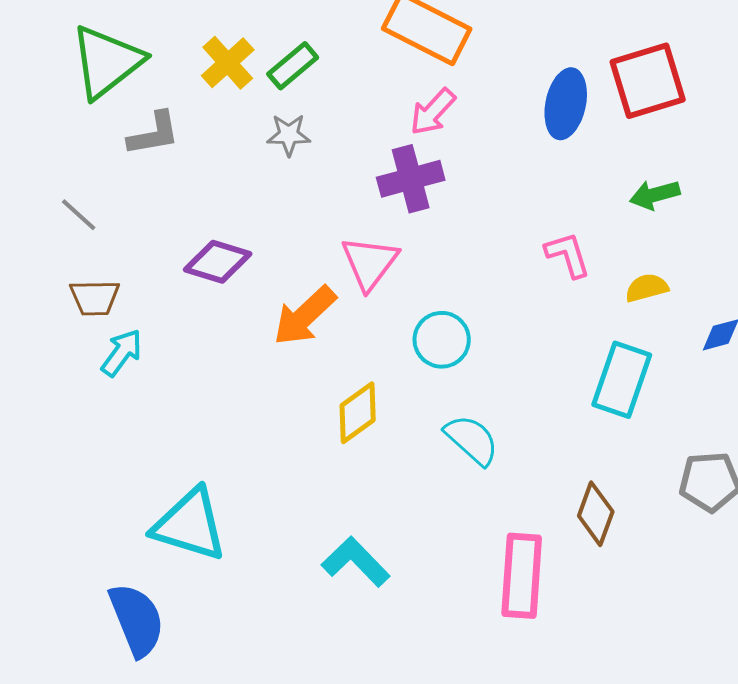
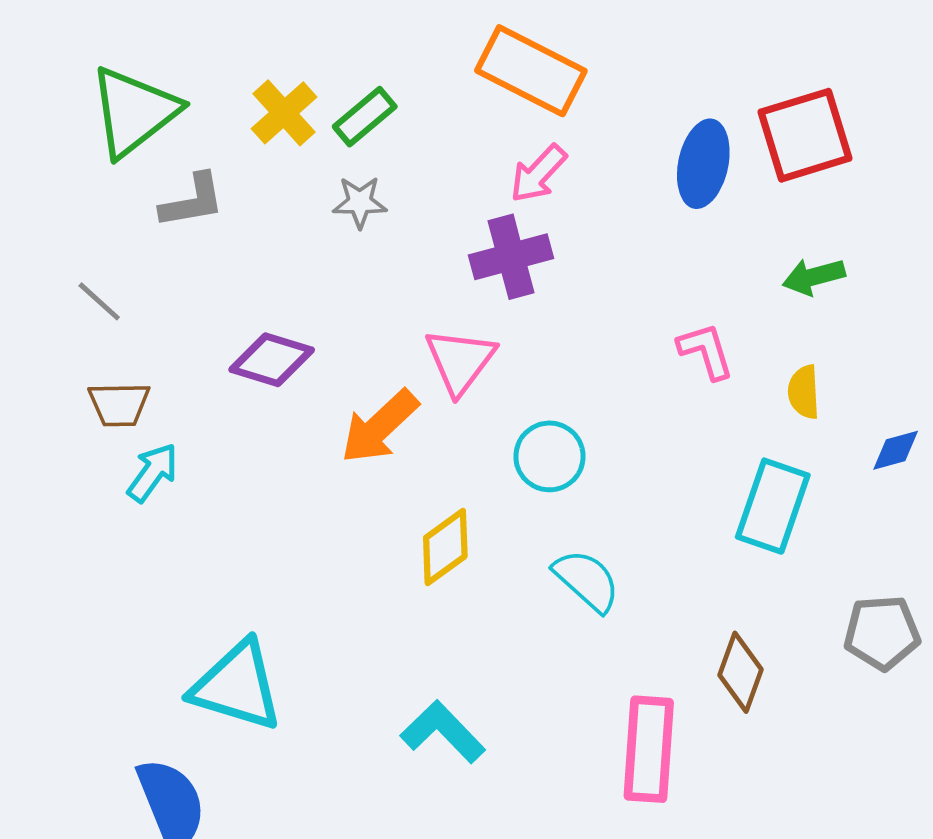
yellow semicircle: (647, 288) -> (804, 392), turned -78

